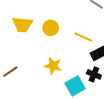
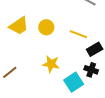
yellow trapezoid: (23, 25) -> (19, 26), turned -35

